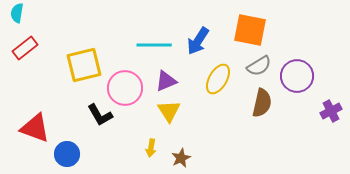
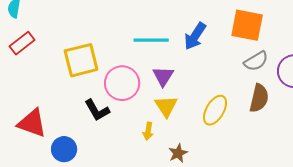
yellow ellipse: (218, 79) -> (215, 110), moved
purple triangle: (166, 81) -> (163, 76), turned -35
yellow arrow: (151, 148) -> (148, 131), moved

